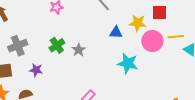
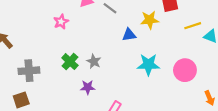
pink circle: (152, 41) -> (185, 70), moved
gray cross: (18, 46) -> (29, 71), turned 30
purple star: (36, 70) -> (88, 87), moved

